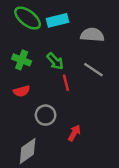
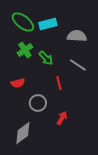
green cross: (22, 60) -> (25, 50), moved, turned 35
red line: (66, 83) -> (59, 83), moved

